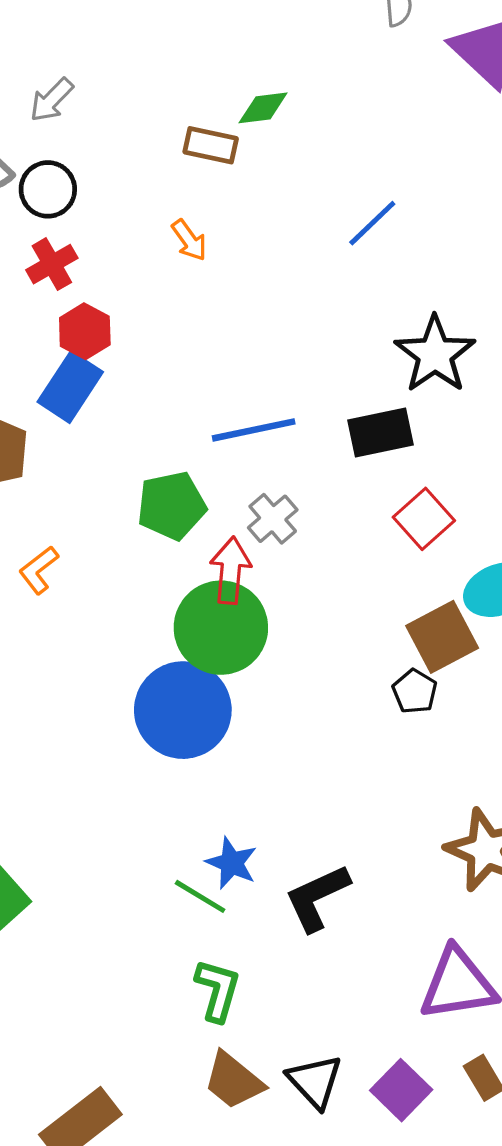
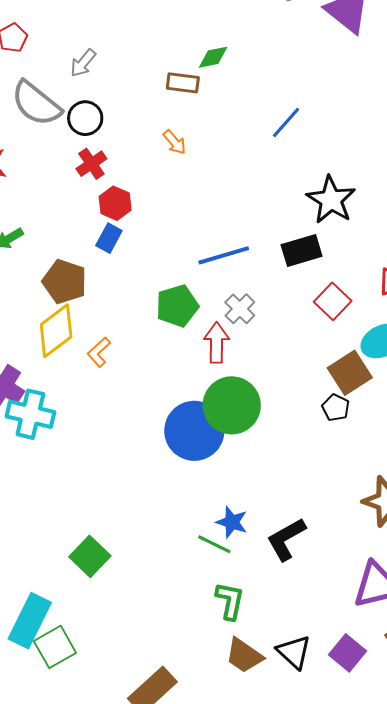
blue rectangle: (70, 387) -> (109, 238), size x0.7
green circle: (221, 628) -> (232, 405), moved

